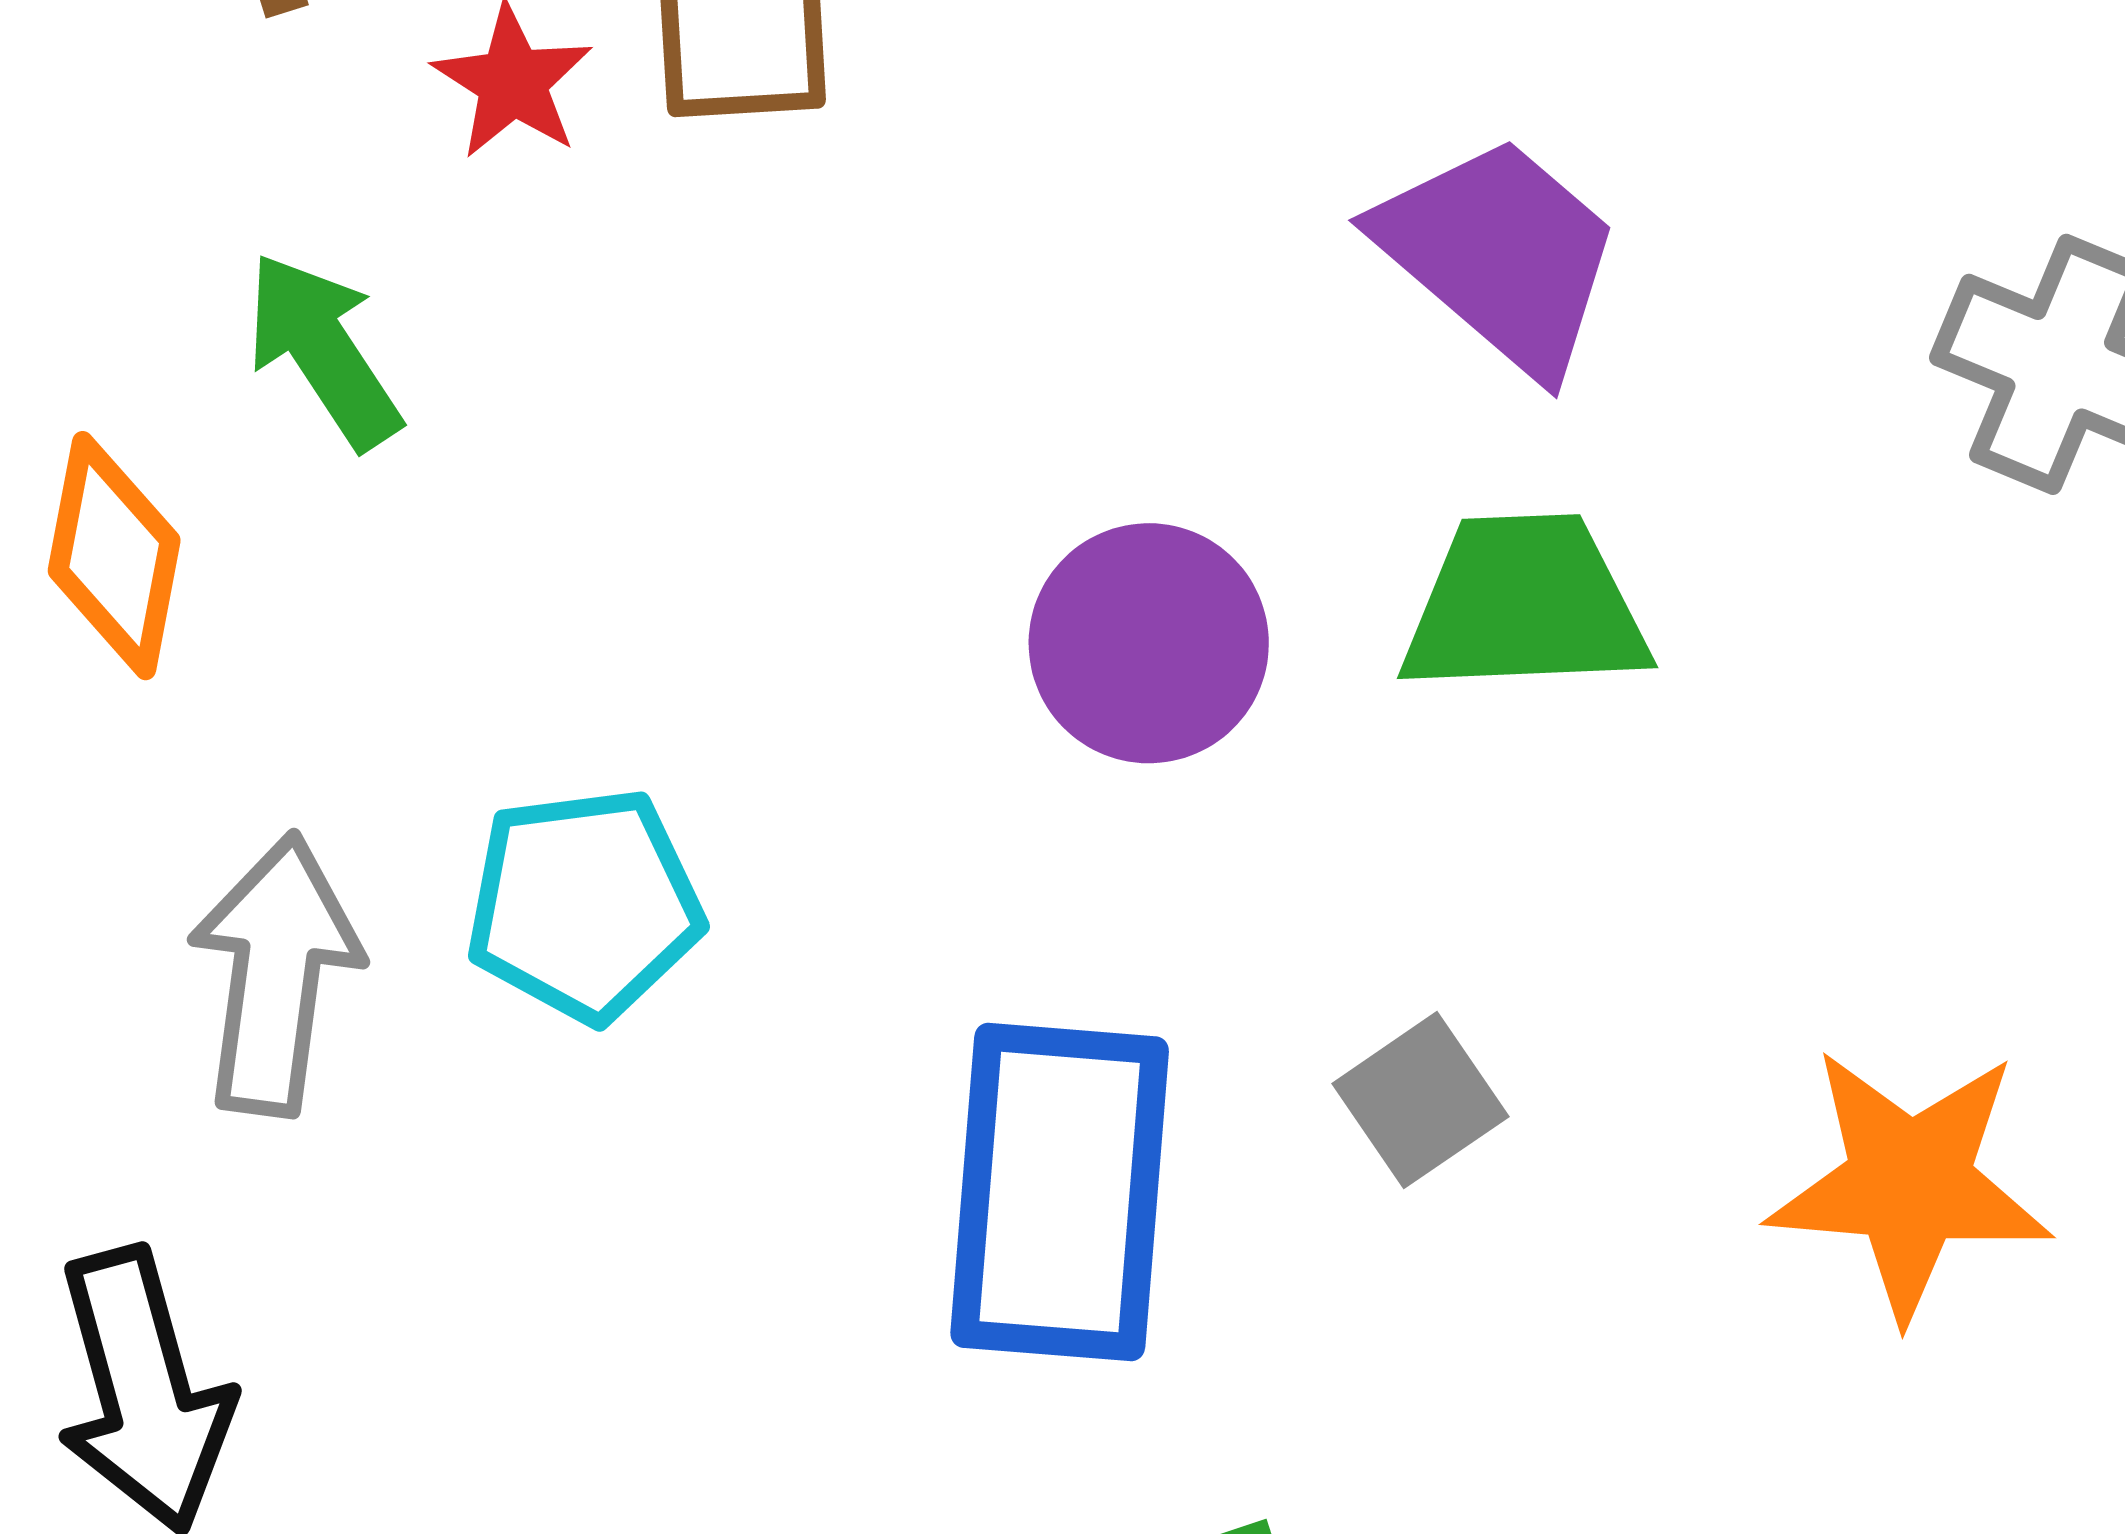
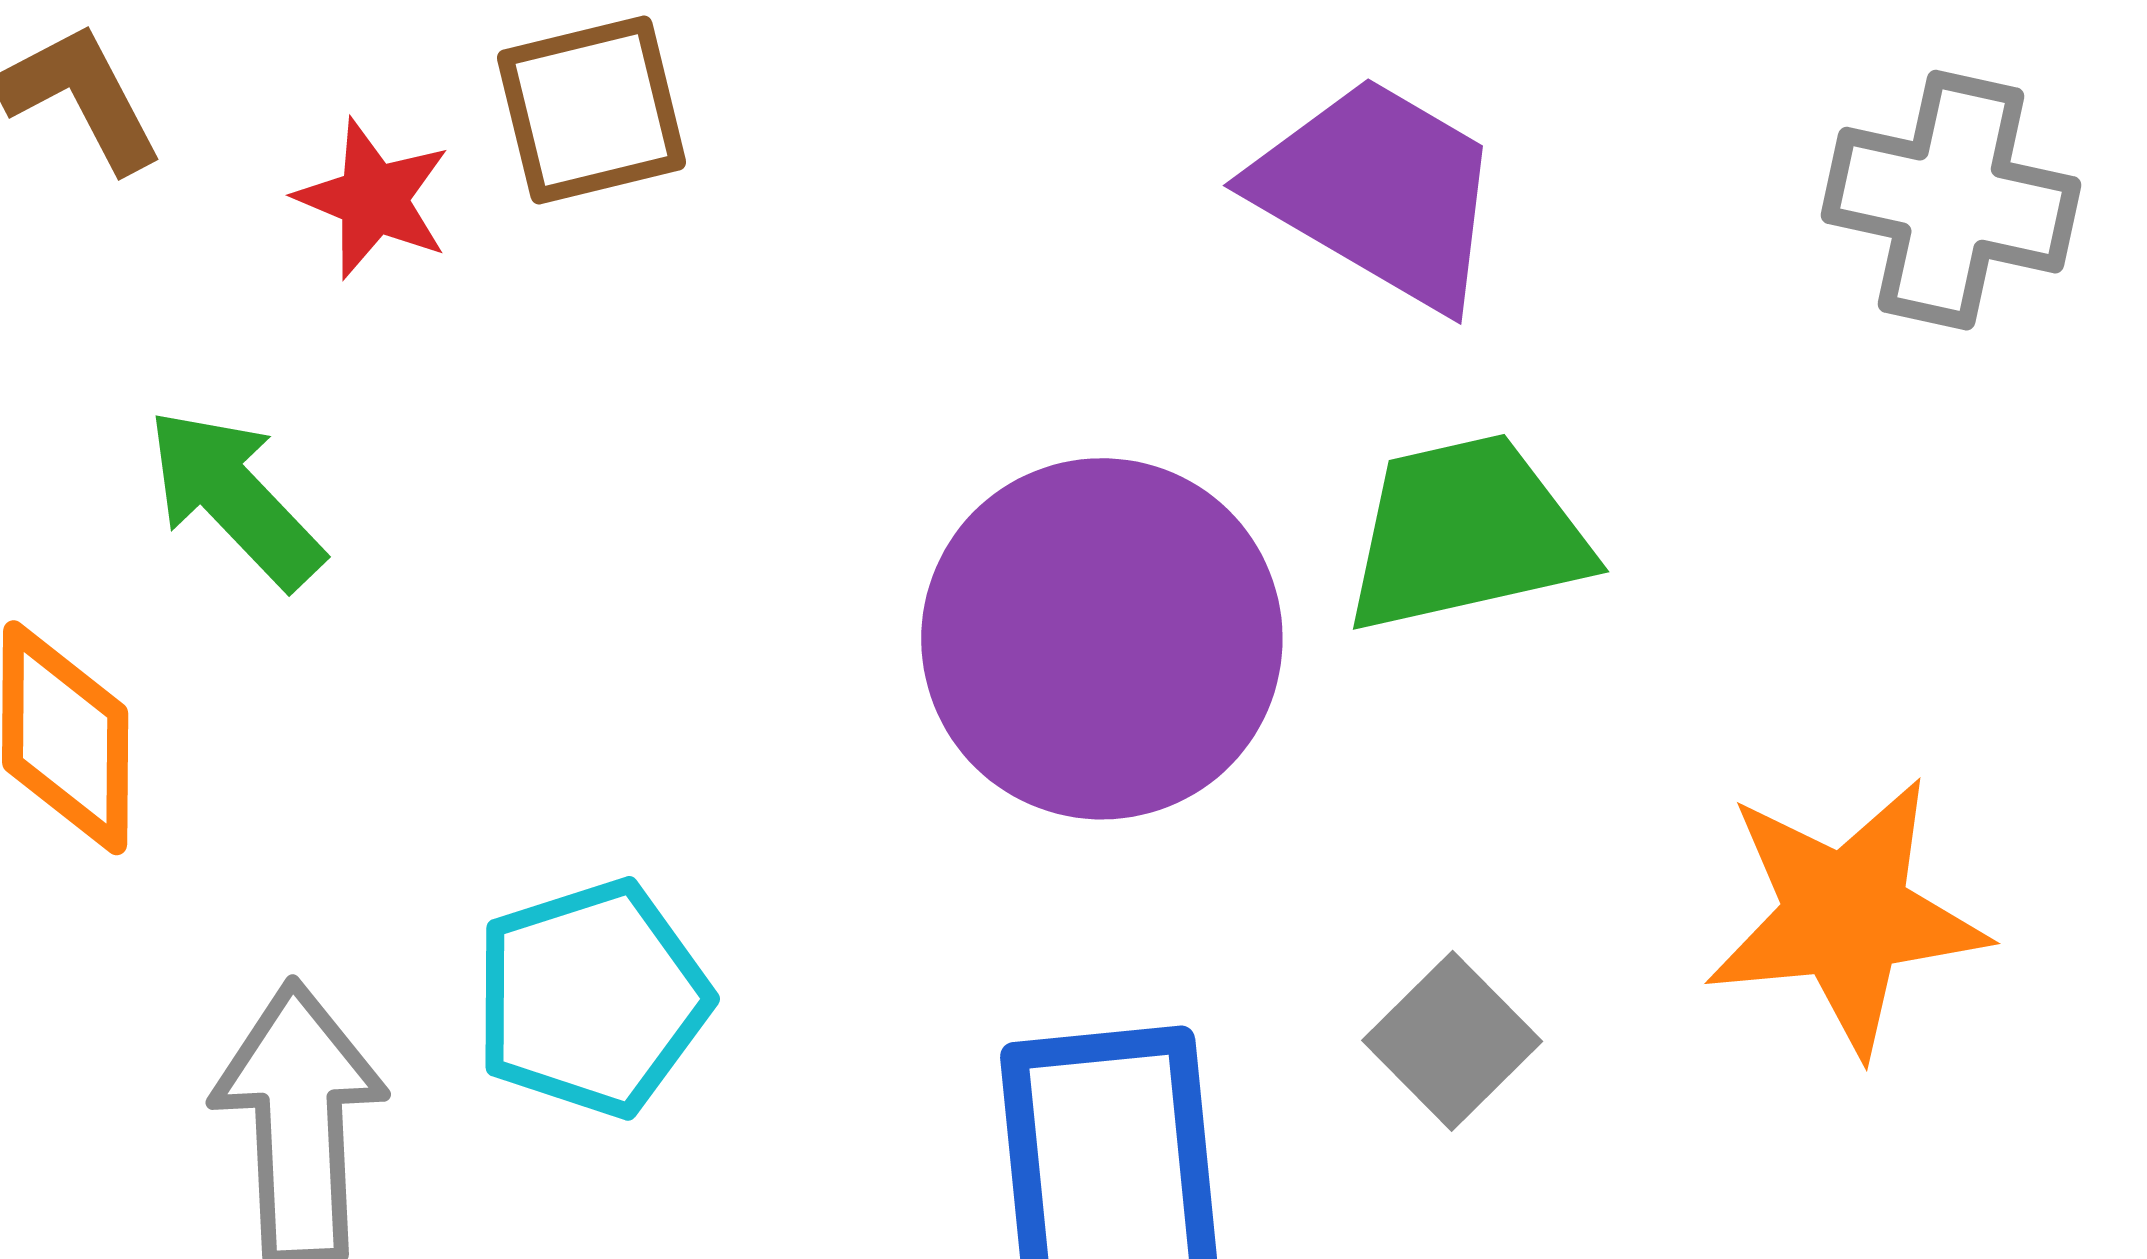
purple circle: (1149, 643) -> (1102, 639), size x1.5
orange star: (1910, 1183) -> (1846, 916), moved

